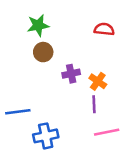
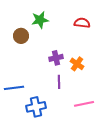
green star: (38, 25) -> (40, 20), moved
brown circle: (43, 52) -> (21, 36), moved
purple line: (94, 104) -> (59, 82), moved

